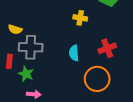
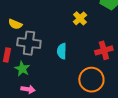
yellow cross: (80, 18) -> (80, 18), turned 32
cyan semicircle: (74, 53) -> (62, 51), moved

